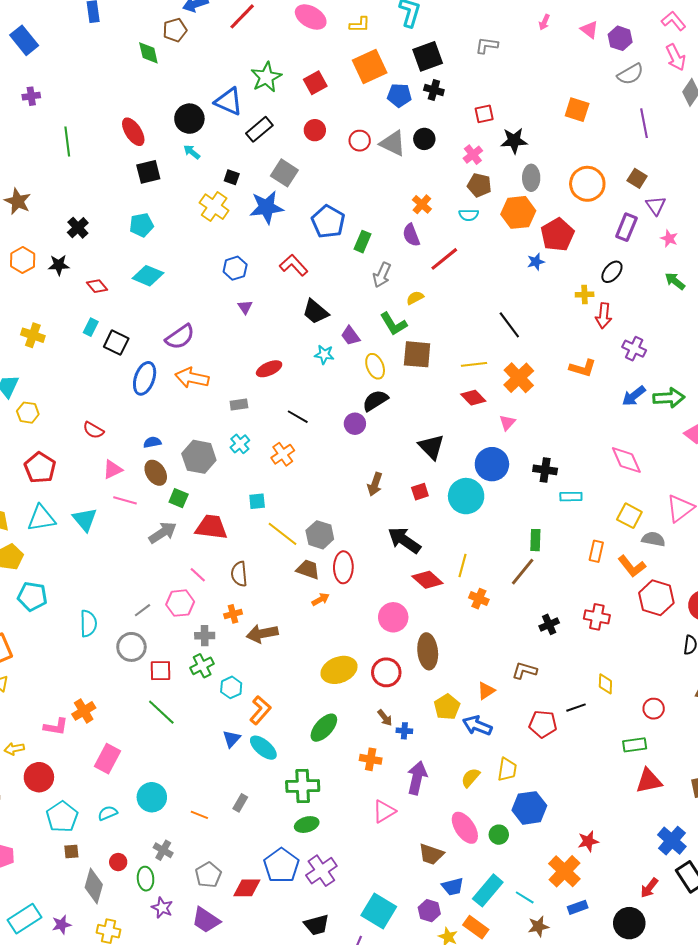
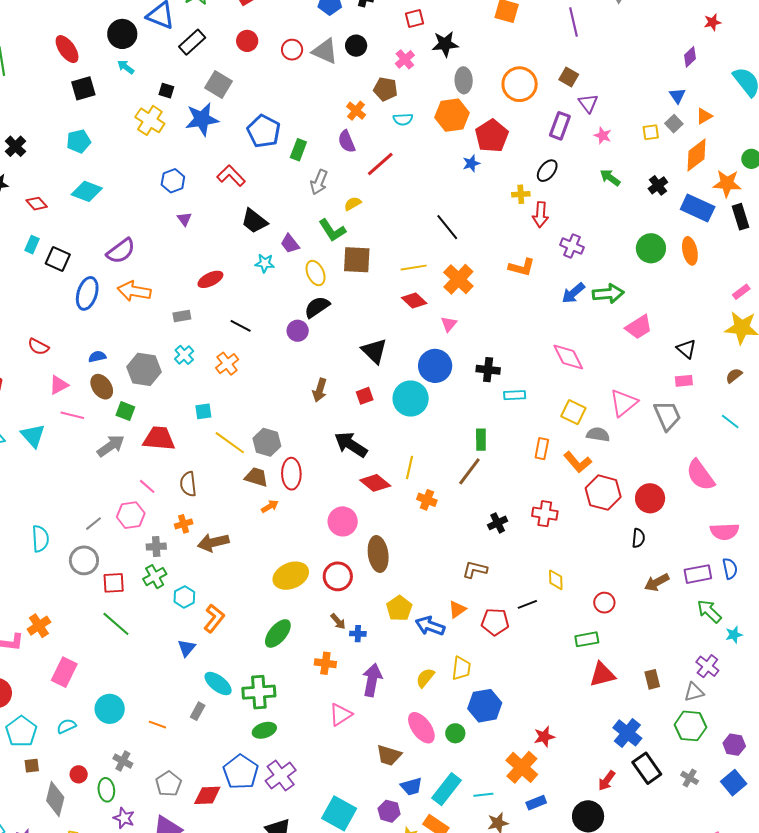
brown pentagon: (479, 185) -> (385, 89), moved
orange triangle: (486, 691) -> (457, 609), moved
cyan ellipse: (263, 748) -> (218, 684), moved
cyan line: (525, 897) -> (483, 795), turned -36

